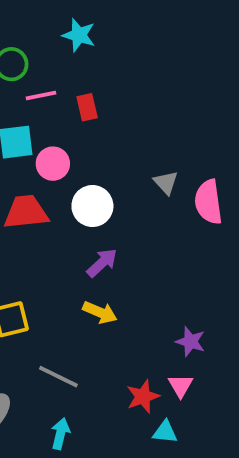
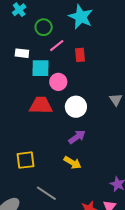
cyan star: (79, 35) -> (81, 17), size x1.4
pink line: (41, 95) -> (57, 46), turned -35

